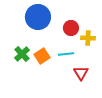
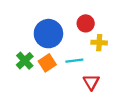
blue circle: (38, 17) -> (48, 34), moved
red circle: (71, 28) -> (86, 23), moved

